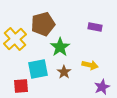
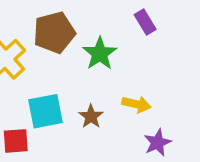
purple rectangle: (95, 27) -> (145, 22), moved, turned 48
green star: (60, 47) -> (100, 53), moved

